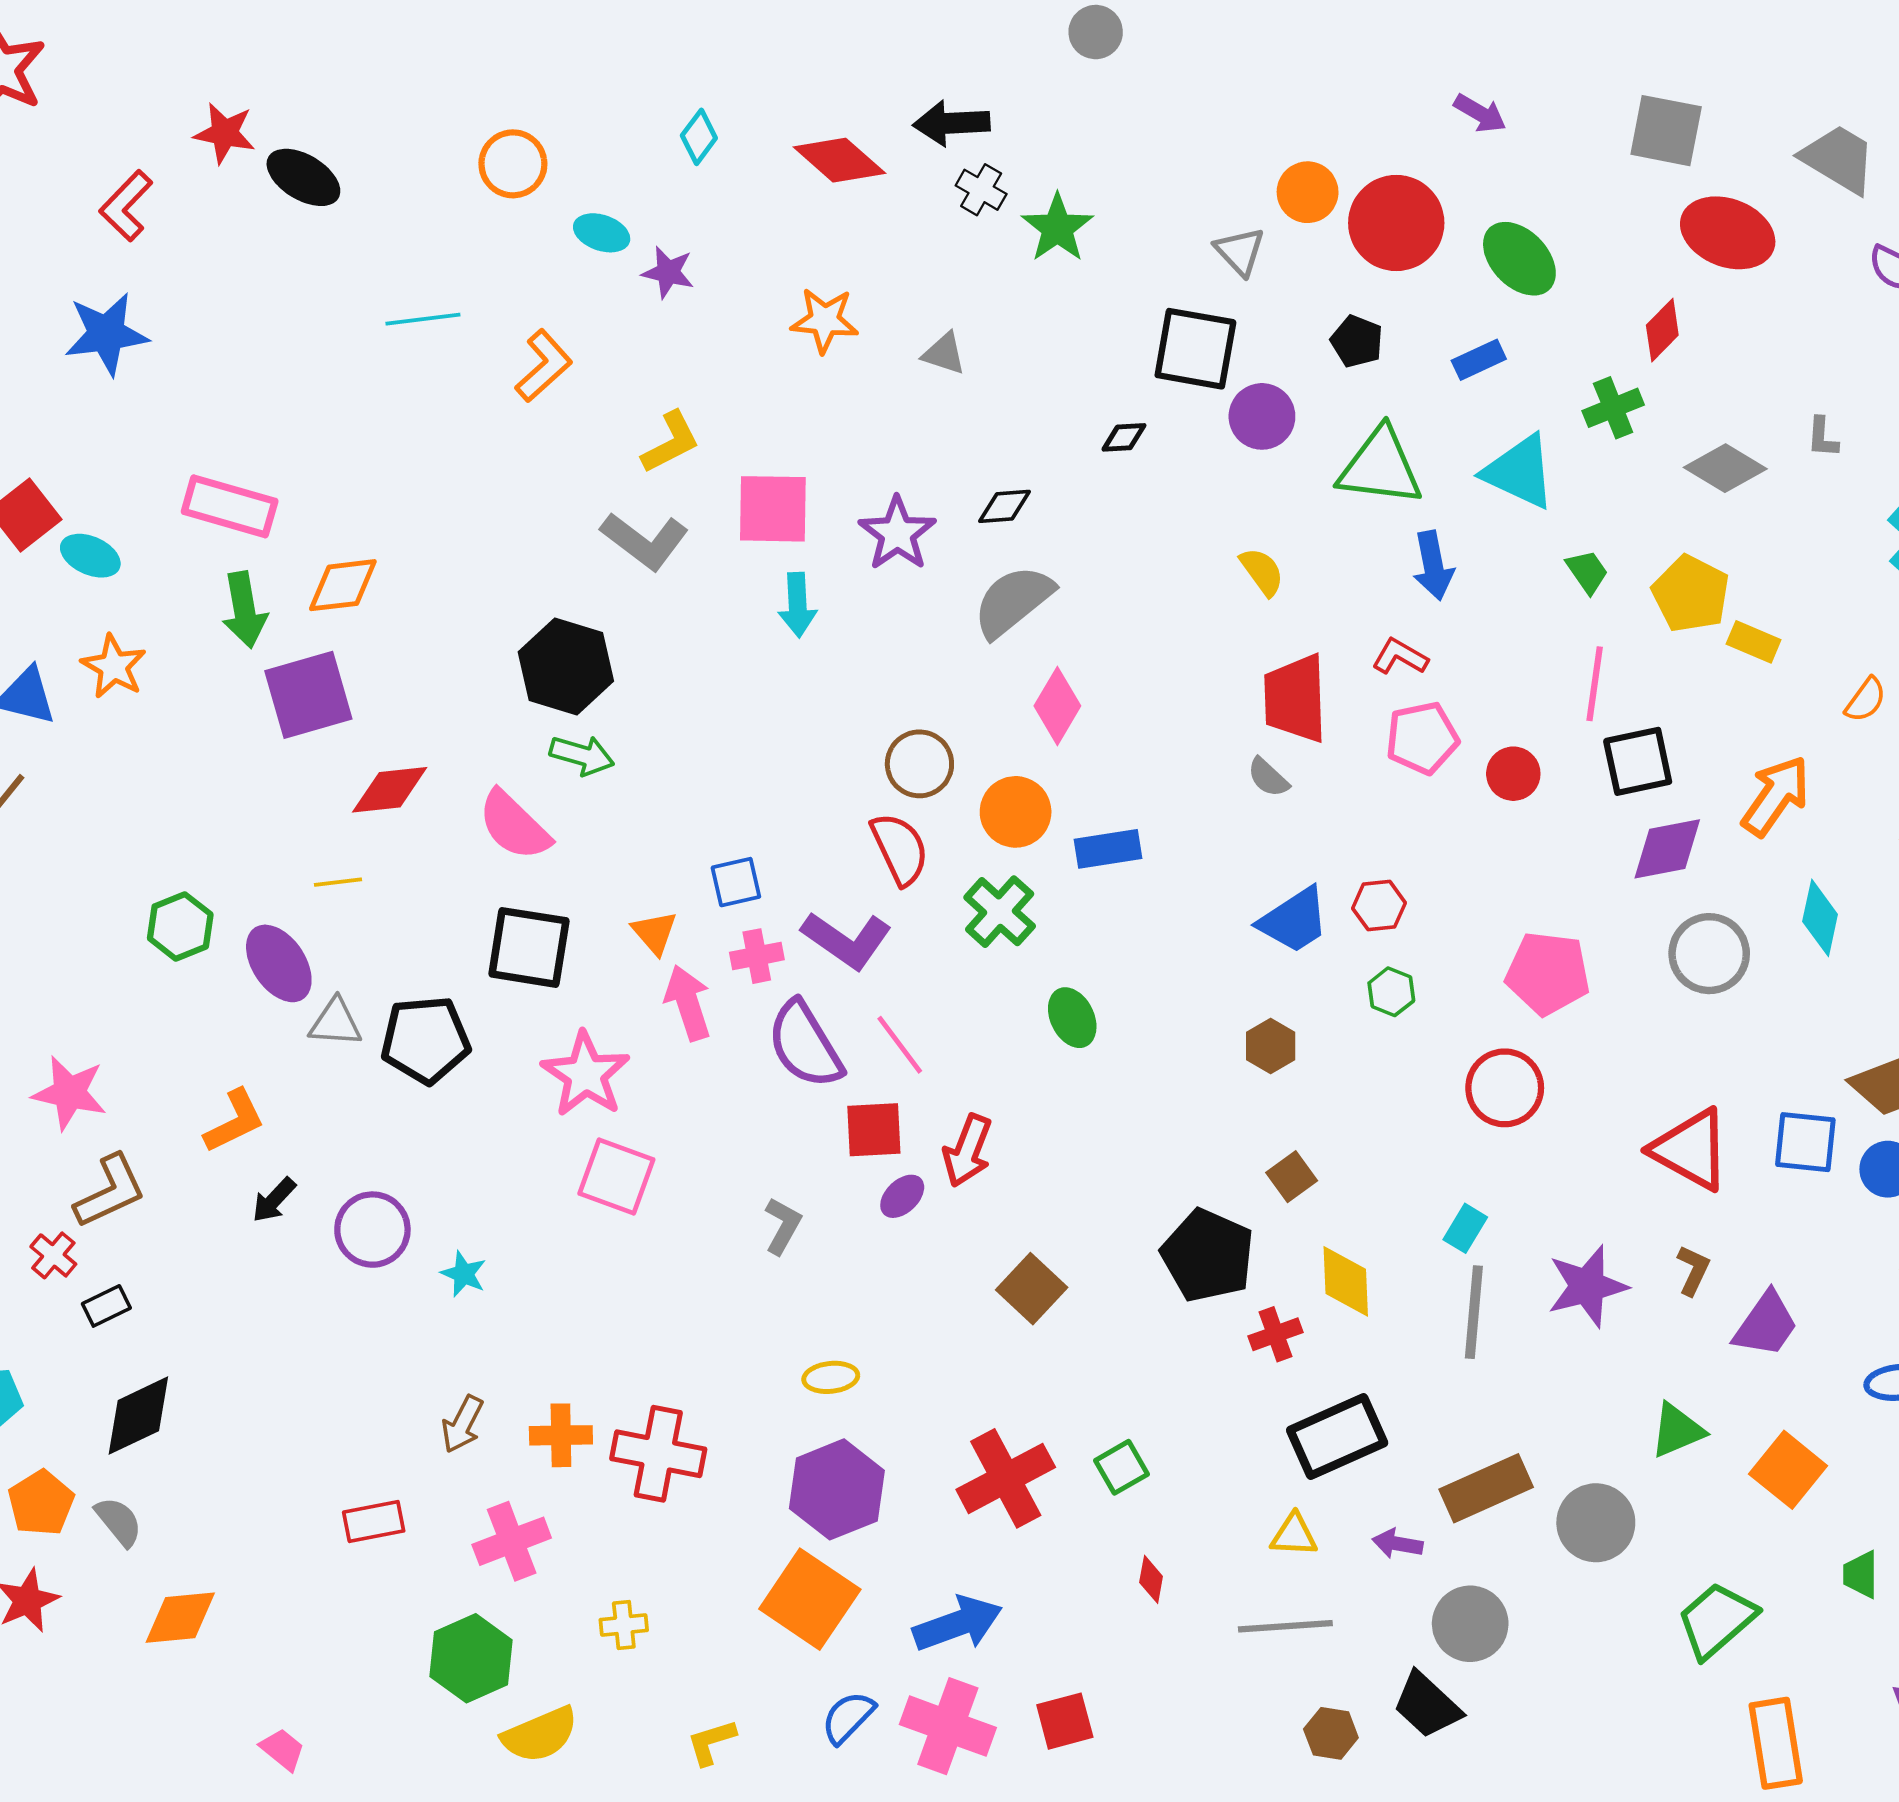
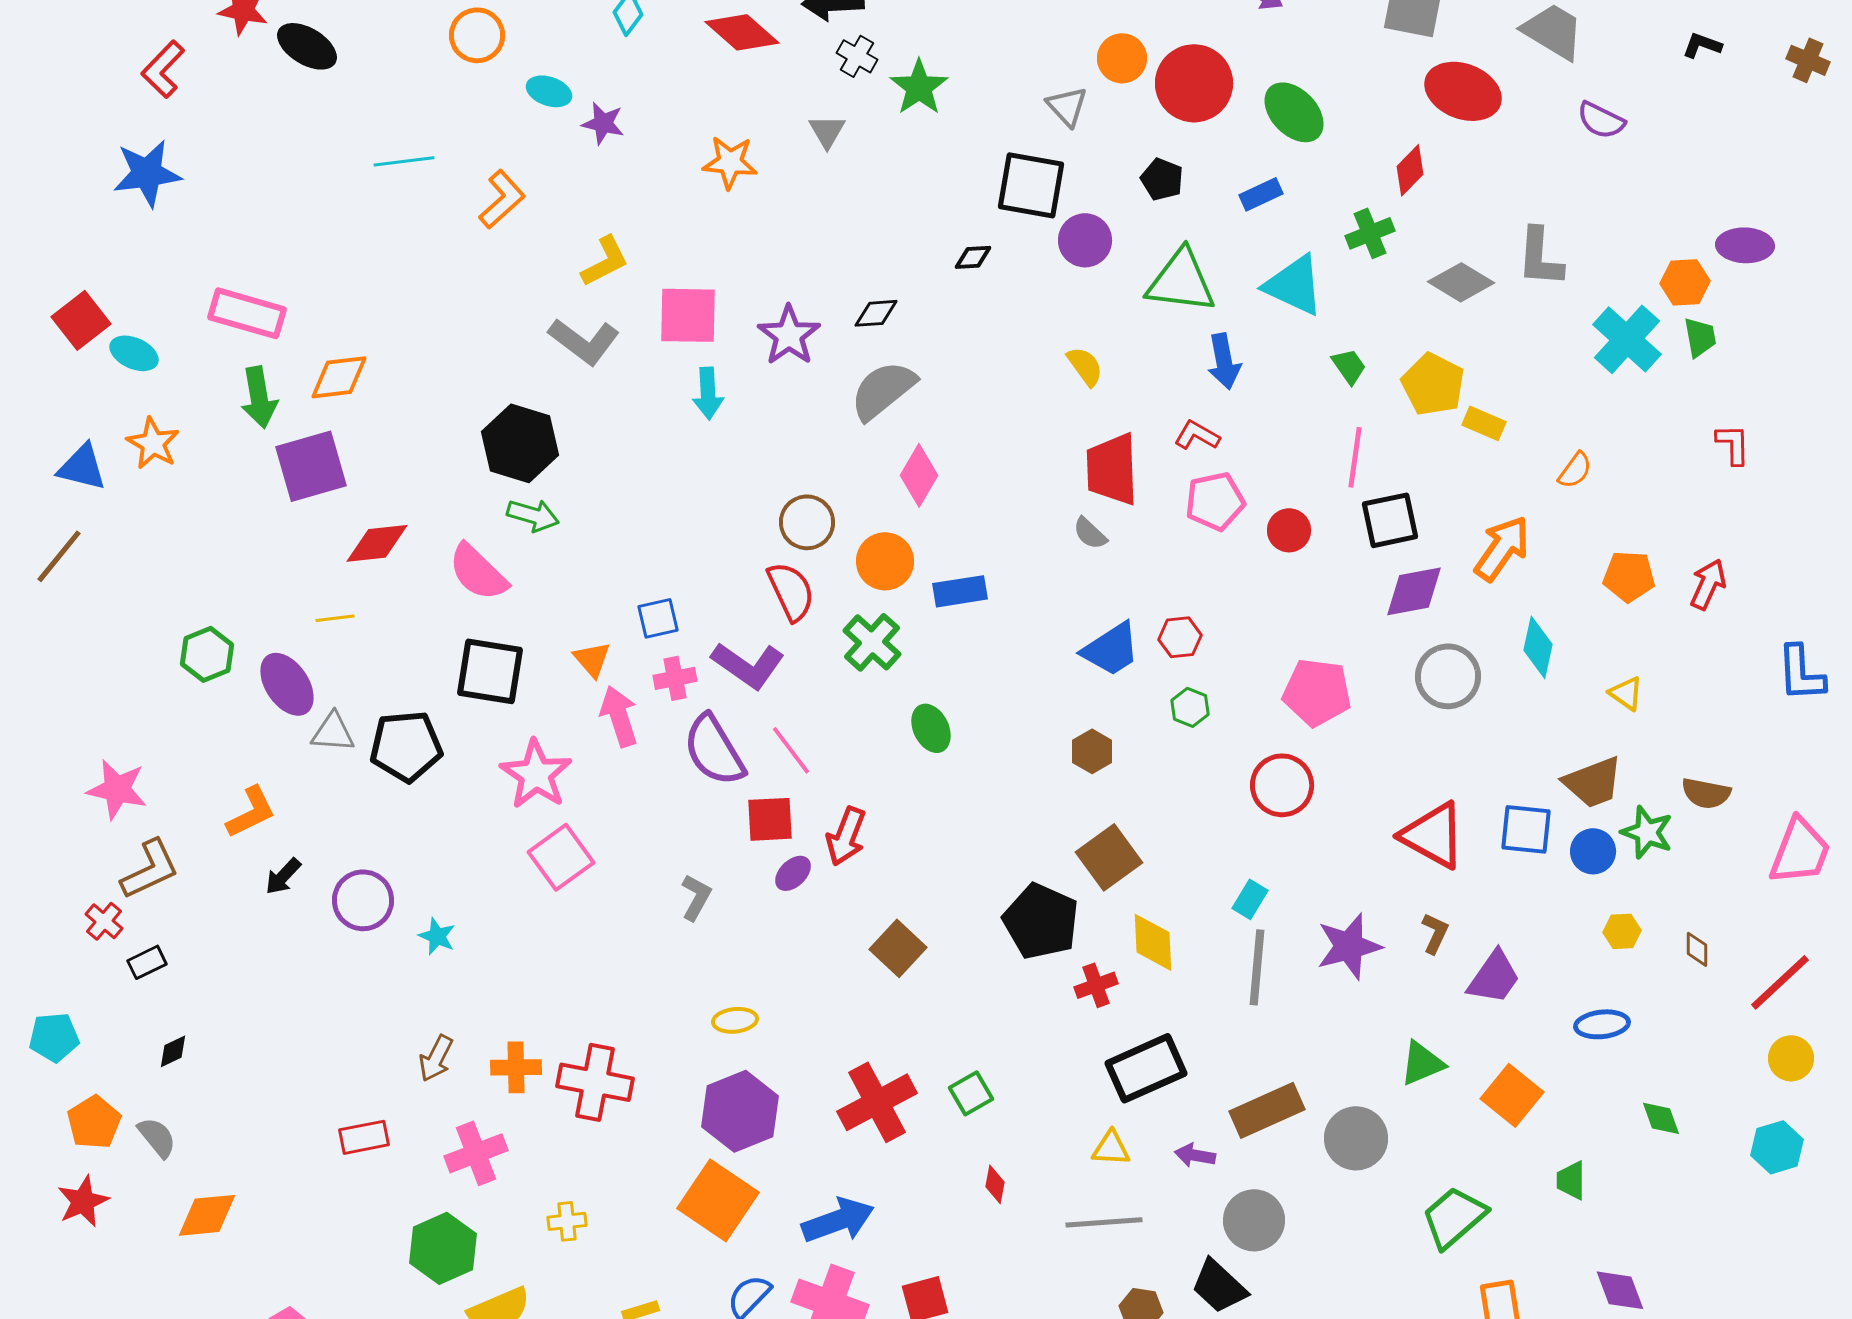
gray triangle: (944, 354) -> (827, 131), moved, turned 42
gray L-shape: (1823, 437) -> (1540, 257), size x1.8
pink square: (616, 1177) -> (561, 857), turned 34
brown square: (1292, 1177) -> (1109, 857), size x1.6
black diamond: (138, 1416) -> (173, 1051), size x0.5

